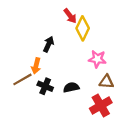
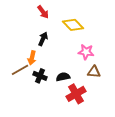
red arrow: (70, 16) -> (43, 12), moved
yellow diamond: (83, 28) -> (73, 25), turned -70
red cross: (101, 106) -> (76, 94), moved

